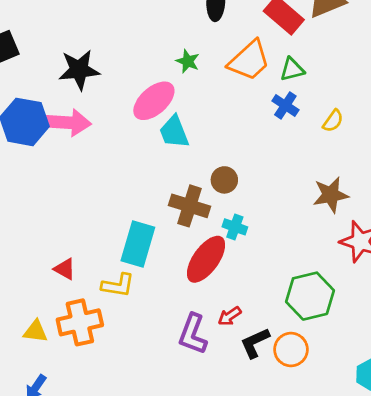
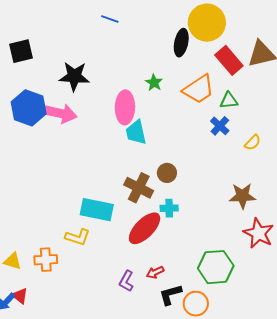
pink ellipse: (154, 101) -> (125, 107), turned -56
cyan cross: (235, 227) -> (169, 208), turned -30
cyan rectangle: (138, 244) -> (97, 210), turned 76
red triangle: (65, 269) -> (20, 296), moved
orange cross: (80, 322) -> (46, 260), size x0.7
purple L-shape: (193, 334) -> (126, 281), size x0.7

